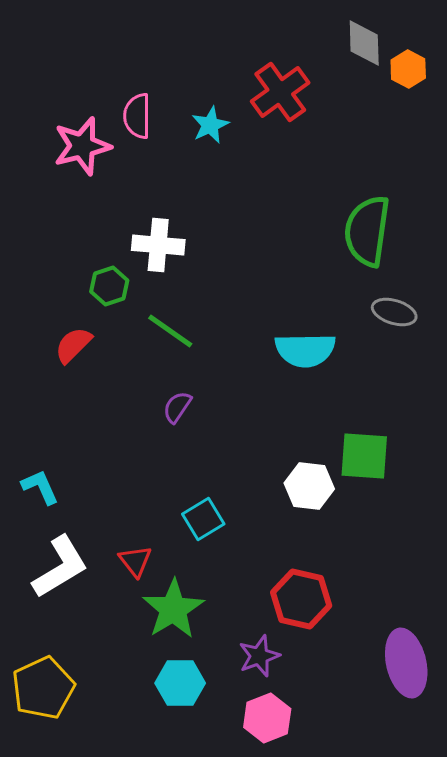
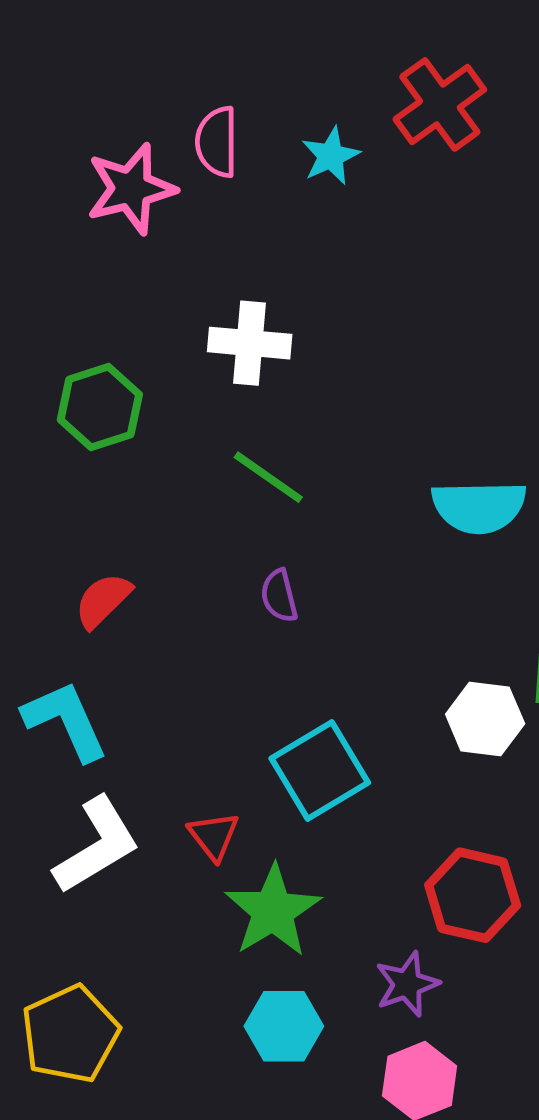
green hexagon: (109, 286) -> (100, 407), moved, size x1.4
red semicircle: (73, 345) -> (103, 600), moved
purple semicircle: (177, 407) -> (279, 596), turned -48
cyan L-shape: (40, 487) -> (66, 721), size x1.5
cyan square: (203, 519) -> (320, 770), size x1.5

